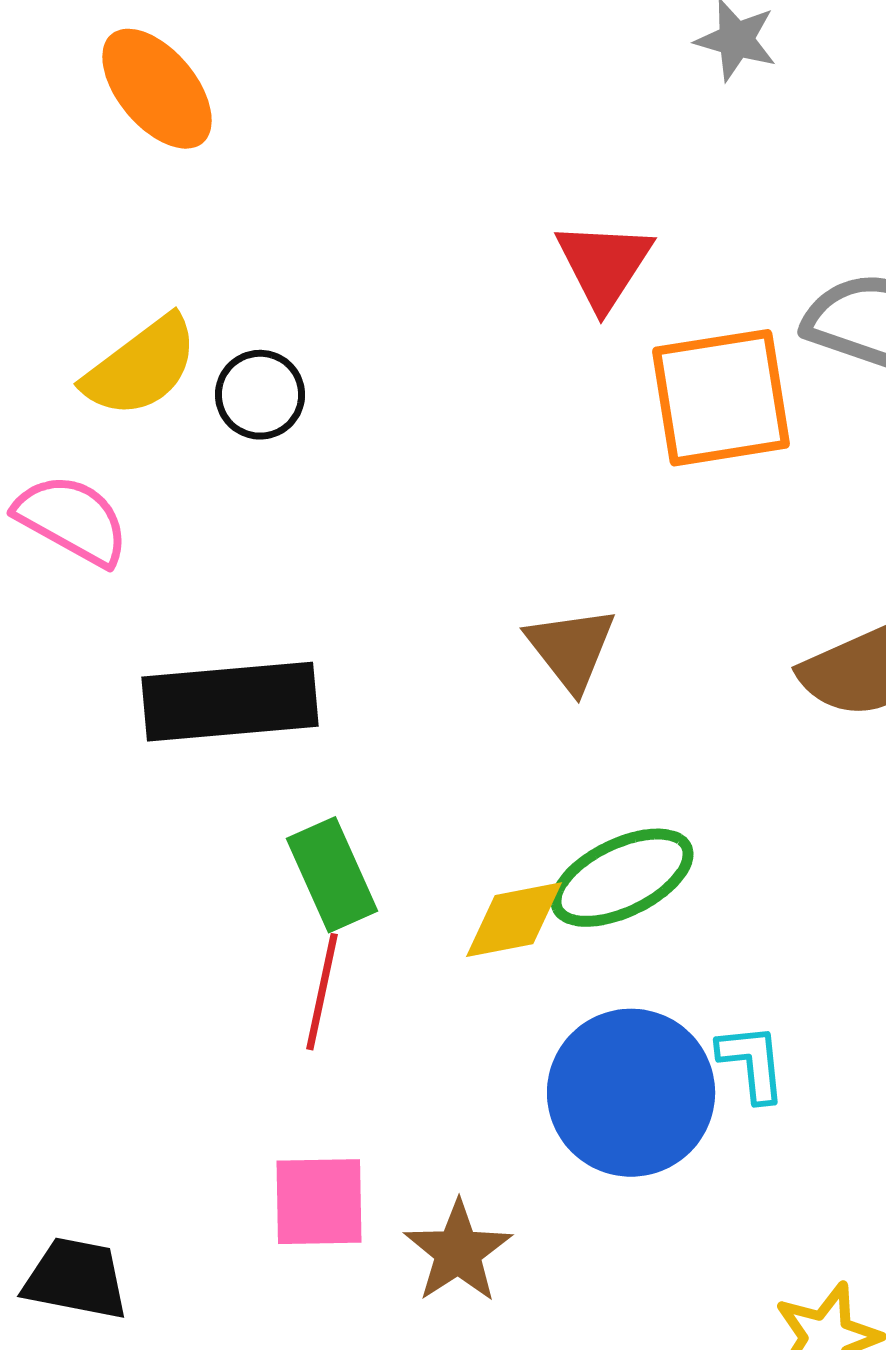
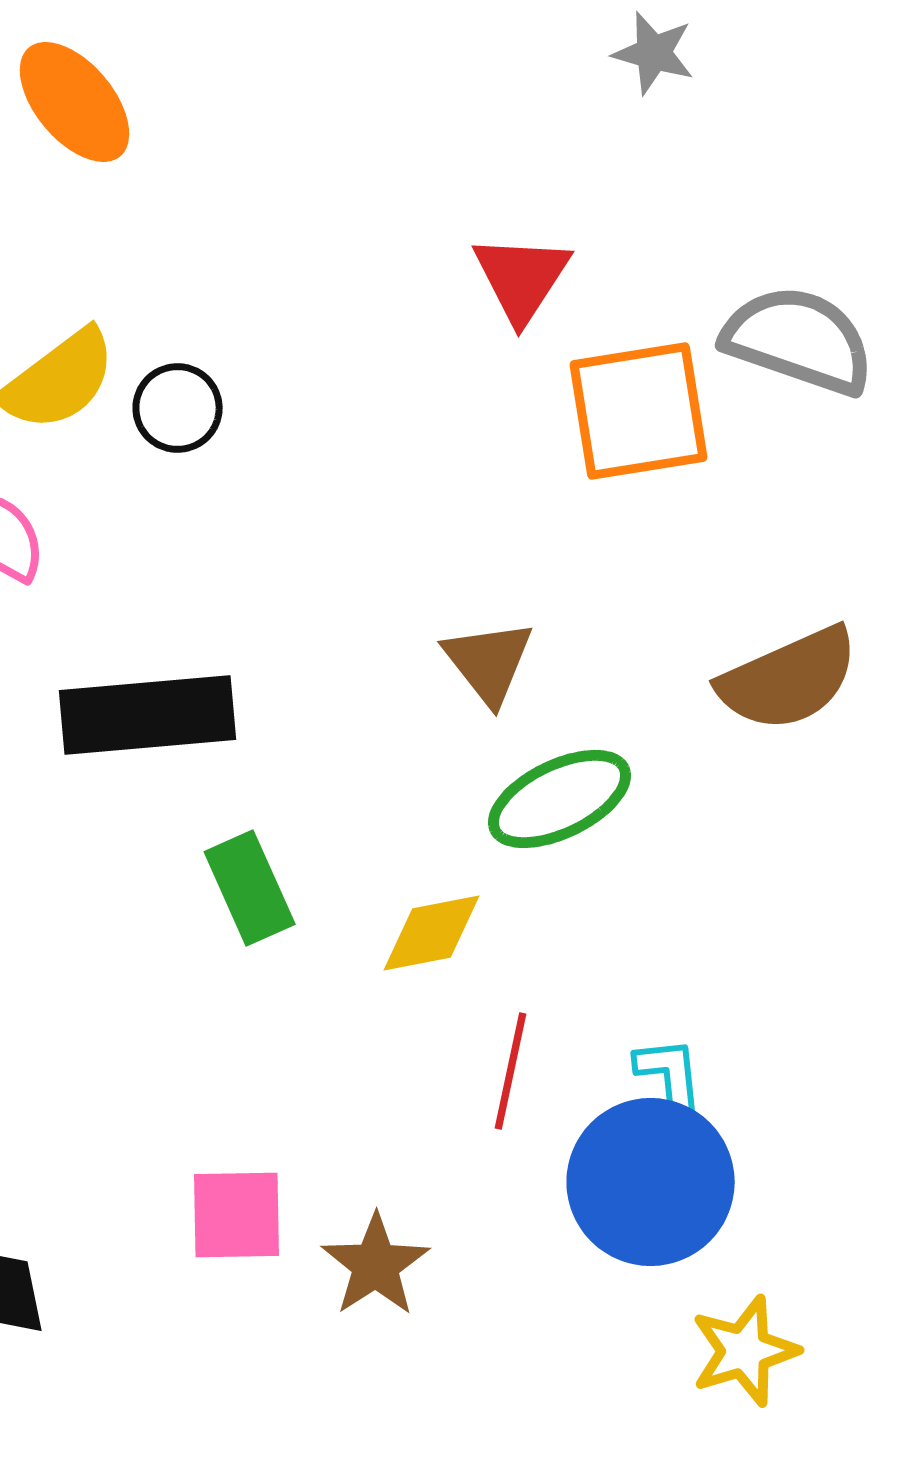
green ellipse: (622, 878) -> (560, 799), moved
red line: (322, 992) -> (511, 1071), moved
blue circle: (631, 1093) -> (651, 1182), moved

